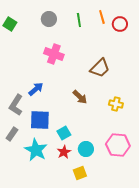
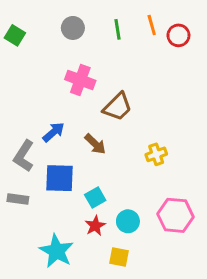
brown trapezoid: (100, 68) -> (117, 107), moved
brown arrow: (80, 97) -> (95, 144), moved
yellow cross: (116, 104) -> (156, 154), moved, turned -32
gray rectangle: (12, 134) -> (18, 199), turned 64
cyan star: (36, 150) -> (57, 251), moved
yellow square: (80, 173) -> (119, 257), turned 32

